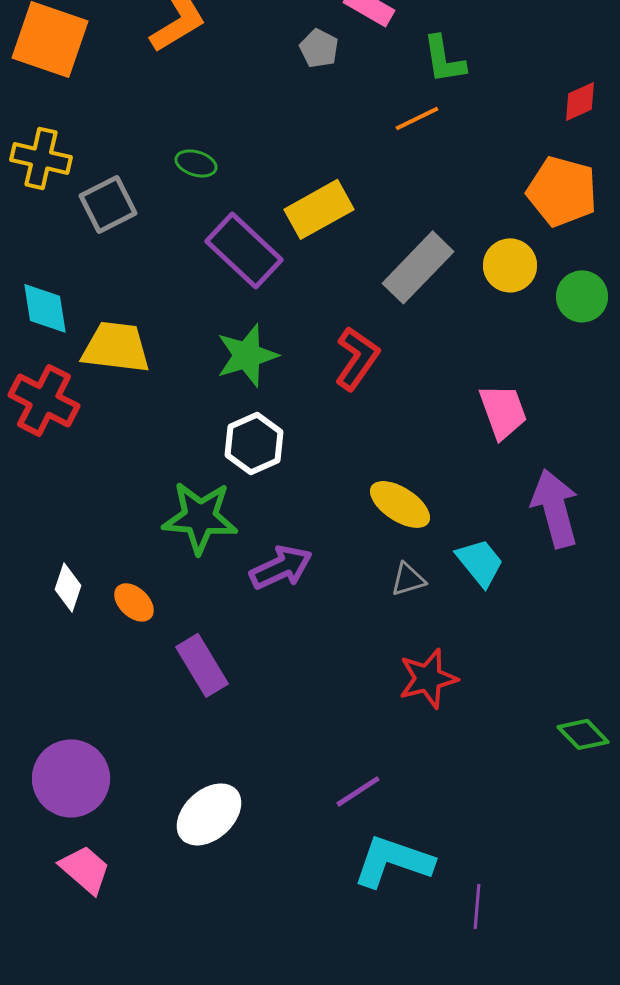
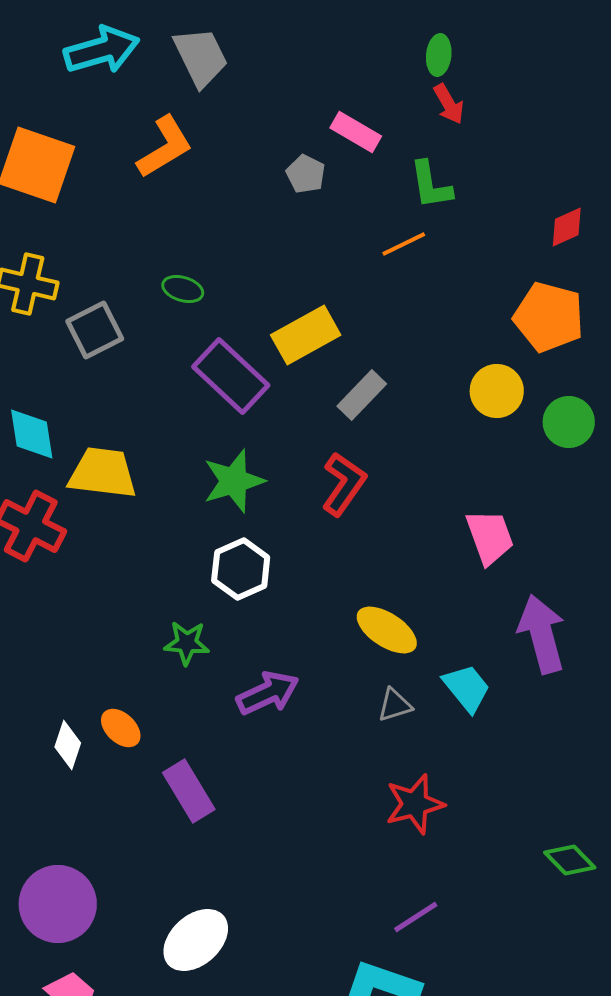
gray rectangle: (418, 267) -> (362, 395), moved, size x0.7
green star: (200, 517) -> (187, 643), size x0.6
white diamond: (68, 587) -> (68, 745), moved
purple line: (358, 791) -> (416, 917), moved

